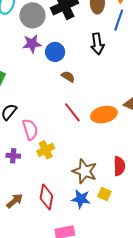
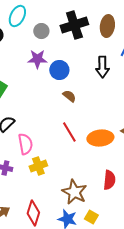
gray circle: (32, 15) -> (41, 31), size x0.6
red semicircle: (119, 166) -> (109, 180), moved

